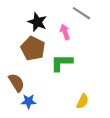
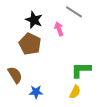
green L-shape: (62, 63) -> (81, 70), moved
blue star: (29, 101) -> (36, 92), moved

